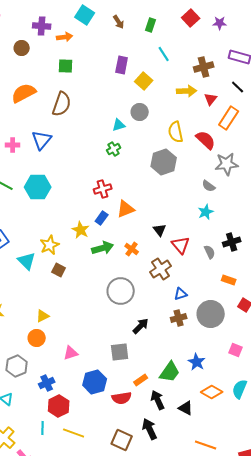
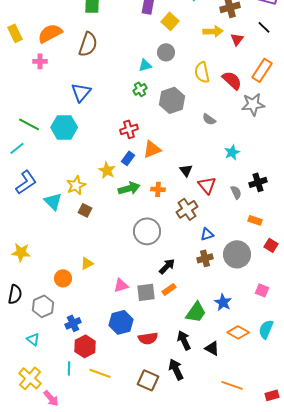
orange rectangle: (229, 118) -> (262, 70), moved
blue triangle: (42, 140) -> (81, 92), moved
pink cross: (13, 145) -> (40, 61), moved
gray hexagon: (164, 162) -> (172, 100), moved
gray semicircle: (209, 186) -> (209, 119), moved
orange cross: (132, 249) -> (158, 189), turned -32
yellow triangle: (43, 316) -> (87, 263), moved
pink triangle: (71, 353) -> (121, 285), moved
orange rectangle: (141, 380) -> (169, 289), moved

